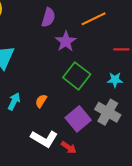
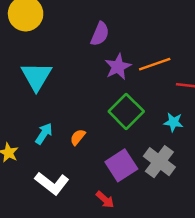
orange line: (94, 19) -> (155, 64), moved
white L-shape: (44, 139) -> (52, 183), moved

